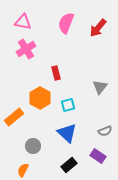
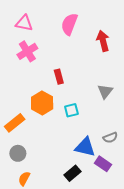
red arrow: (98, 28) -> (103, 41), moved, turned 126
blue triangle: (67, 133) -> (85, 147), moved, turned -30
gray circle: (33, 146) -> (18, 153), moved

